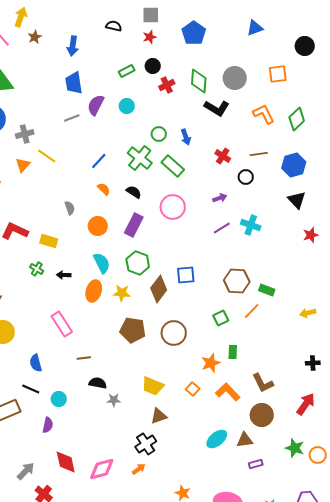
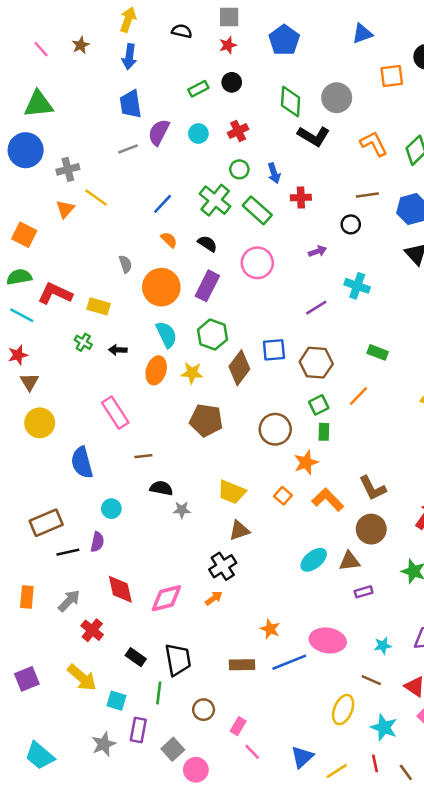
yellow arrow: (21, 17) -> (128, 20), moved
orange square: (278, 74) -> (392, 76), moved
red cross: (167, 85) -> (238, 131), moved
red cross: (223, 156) -> (301, 198), moved, turned -35
orange circle: (98, 226) -> (161, 287), size x1.5
purple line: (222, 228) -> (316, 308), moved
brown hexagon: (237, 281) -> (316, 363), moved
green rectangle: (267, 290) -> (378, 352), moved
brown circle: (174, 333) -> (275, 429), moved
green rectangle: (233, 352) -> (324, 432), moved
blue semicircle: (36, 363) -> (82, 463), size x1.4
black line: (31, 389) -> (68, 552), moved, turned -36

